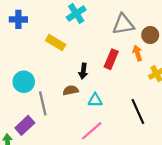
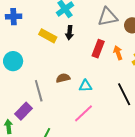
orange arrow: (137, 53) -> (118, 53), moved
black arrow: (83, 71) -> (69, 33), moved
cyan circle: (24, 82) -> (13, 61), moved

